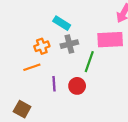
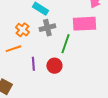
orange cross: (42, 46) -> (22, 30), turned -32

